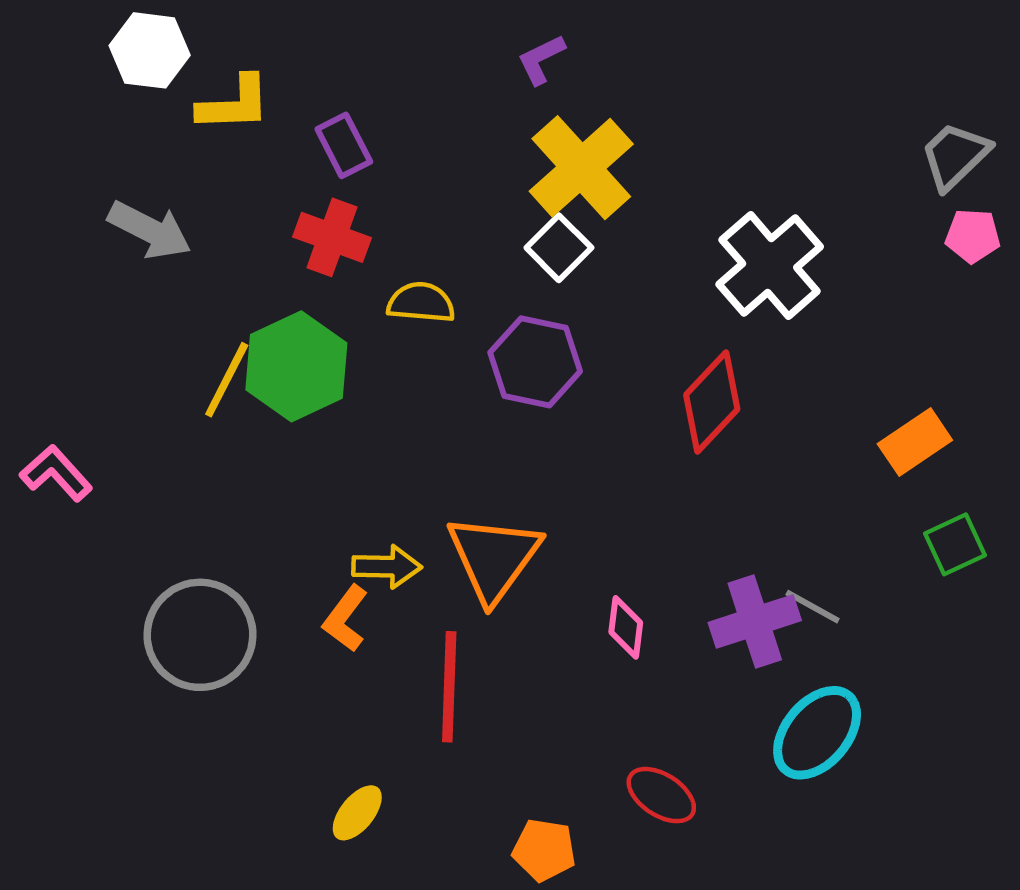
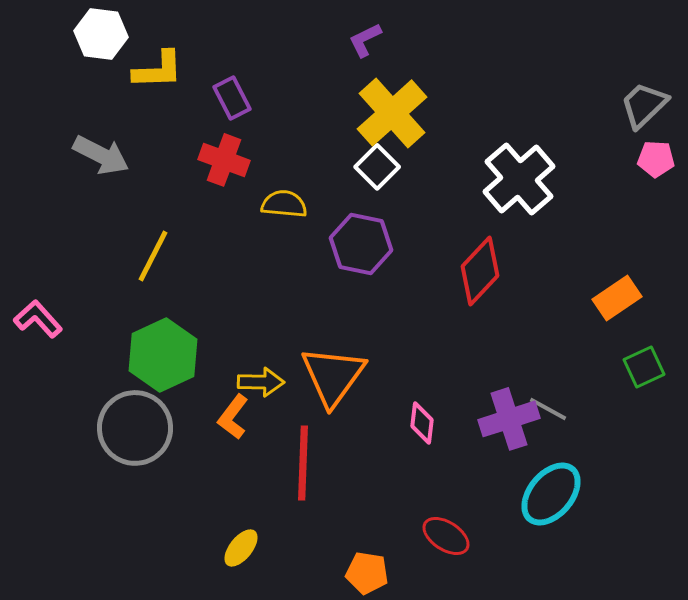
green hexagon: (296, 366) -> (163, 355), moved

